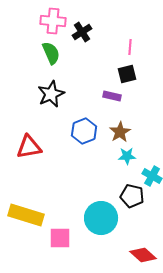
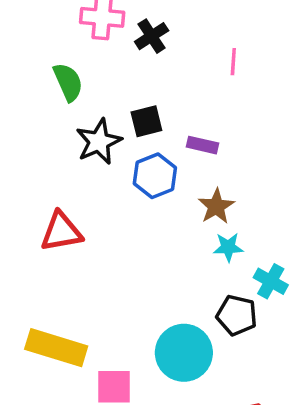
green semicircle: (51, 53) -> (68, 82), moved
black square: (127, 74) -> (146, 121), moved
blue hexagon: (84, 131) -> (155, 176), moved

